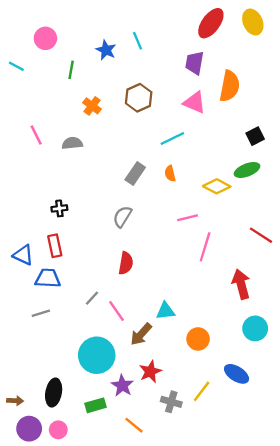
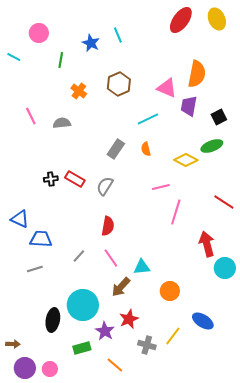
purple trapezoid: (195, 63) -> (189, 106), moved
red rectangle: (55, 246) -> (75, 179), moved, turned -48
pink line: (117, 311) -> (111, 258), moved
cyan circle: (255, 328) -> (225, 268), moved
black ellipse: (54, 393) -> (53, 320), moved

